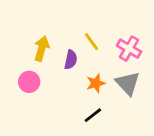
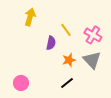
yellow arrow: (42, 49) -> (30, 17), moved
pink circle: (29, 82) -> (21, 83), moved

